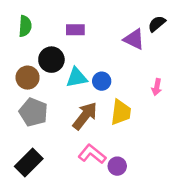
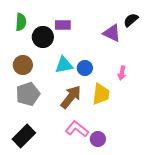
black circle: (51, 60) -> (43, 37), moved
pink arrow: (157, 87) -> (122, 73), moved
gray pentagon: (33, 112) -> (28, 94), turned 30

